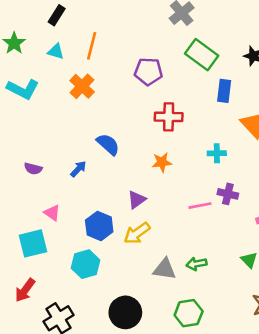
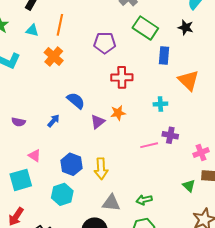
purple triangle: (137, 200) -> (98, 122), moved
yellow arrow: (137, 233) -> (101, 169), turned -55
green arrow: (196, 264) -> (144, 200), moved
gray triangle: (164, 269) -> (111, 203), moved

